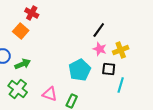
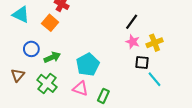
cyan pentagon: (80, 70) -> (88, 65), moved
cyan line: (121, 85) -> (155, 79), turned -56

